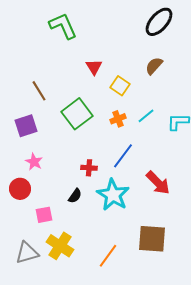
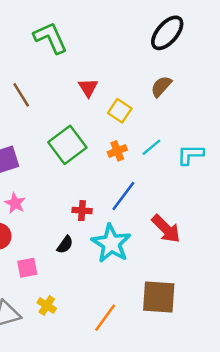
brown line: (39, 91) -> (21, 95), moved
yellow cross: (60, 246) -> (47, 305), size x0.6

